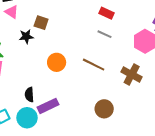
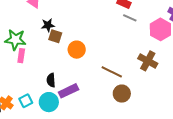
brown square: (41, 23) -> (55, 36), moved
gray line: (104, 34) -> (130, 18), moved
brown line: (94, 65) -> (112, 72), moved

